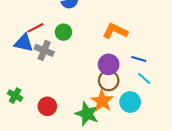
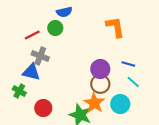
orange L-shape: (115, 31) -> (115, 27), moved, turned 55
green circle: (63, 32) -> (55, 28), moved
blue triangle: (24, 43) -> (31, 72), moved
green cross: (15, 96) -> (19, 91), moved

